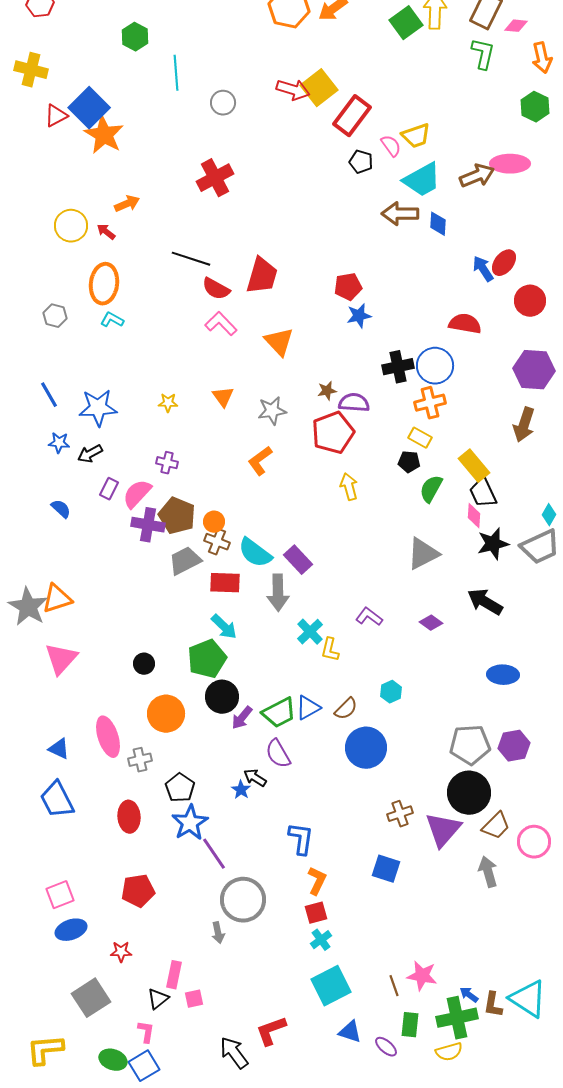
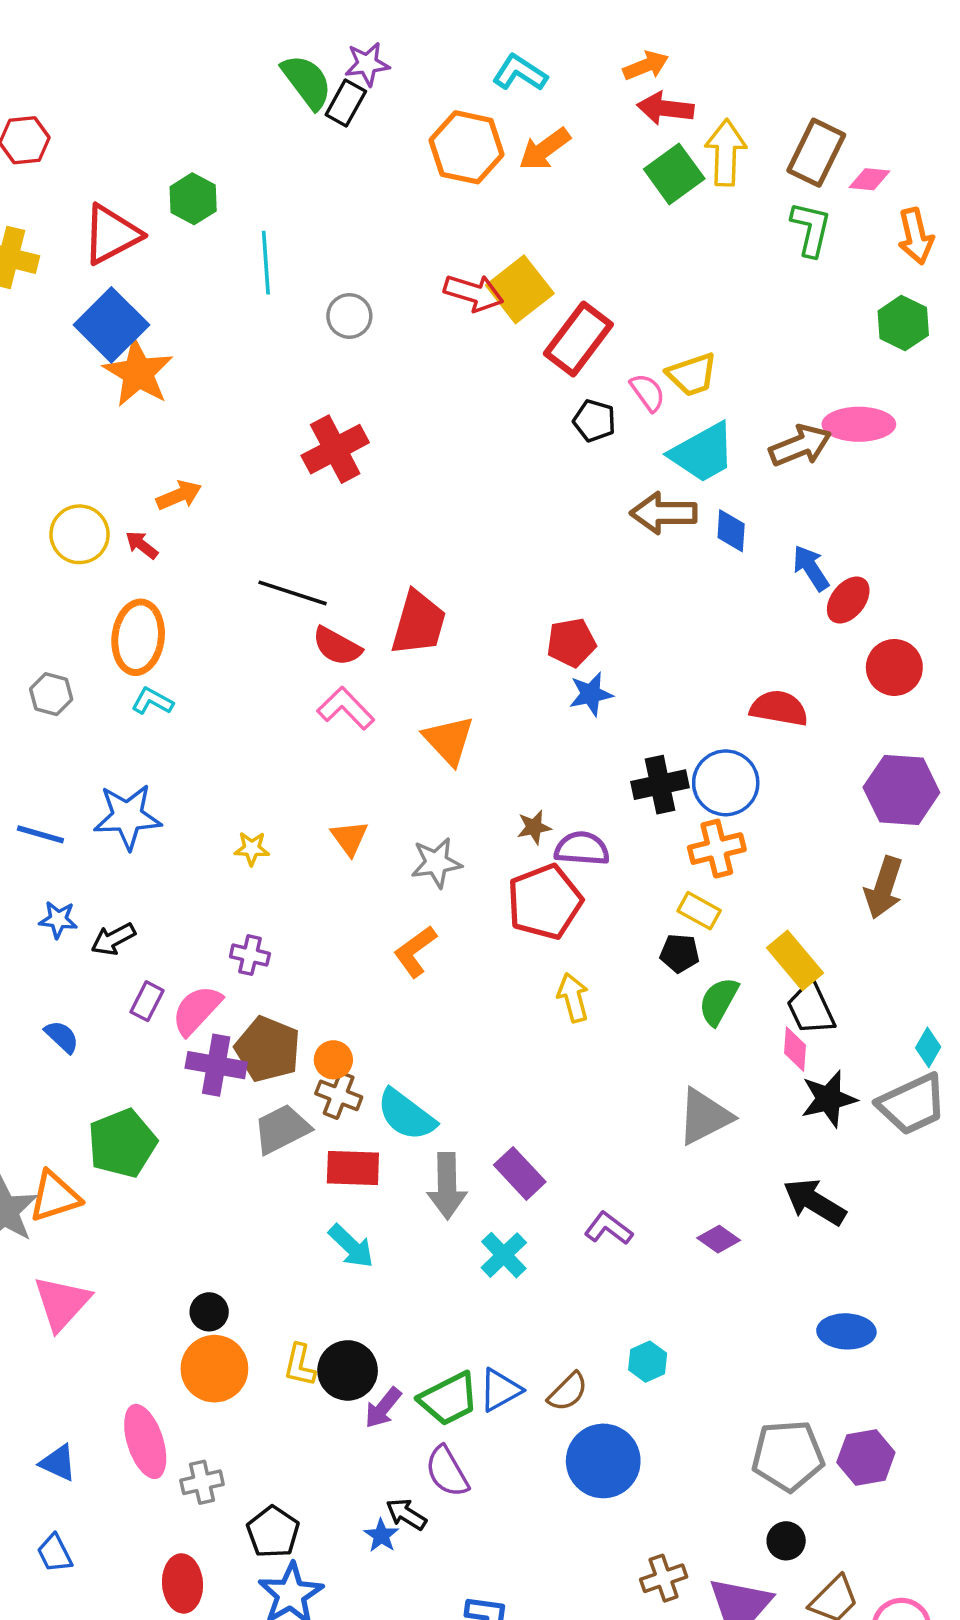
red triangle: (56, 116) -> (111, 234), moved, size x1.5
blue arrow: (483, 269) -> (811, 568), moved
blue line: (49, 395) -> (40, 834), turned -44
blue star: (98, 408) -> (127, 817), moved
purple rectangle: (298, 560) -> (520, 1173), moved
yellow L-shape: (330, 650) -> (300, 1365), moved
green pentagon: (207, 659) -> (122, 1143), moved
orange circle: (166, 714) -> (214, 1369), moved
black circle: (469, 793) -> (786, 1541), size x0.5
blue trapezoid: (57, 800) -> (55, 1553), size x0.6

